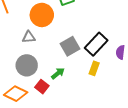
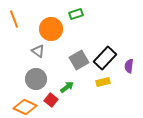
gray triangle: (29, 37) -> (38, 51), turned 40
yellow rectangle: (94, 68) -> (103, 82), turned 56

